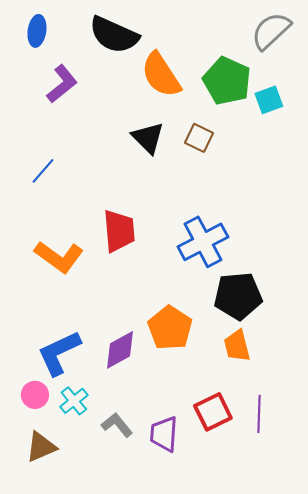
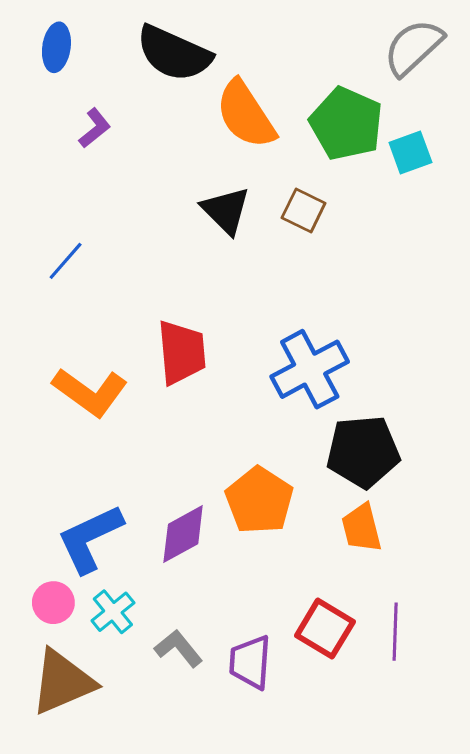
purple L-shape: (62, 84) -> (95, 128), size x0.7
red square: (213, 412) -> (325, 629), turned -33
brown triangle: (41, 447) -> (63, 682), size x1.4

